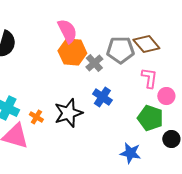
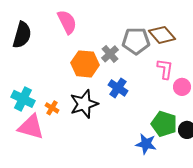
pink semicircle: (67, 31) -> (67, 22), moved
orange hexagon: (72, 52) -> (85, 64), moved
green pentagon: (150, 118) -> (164, 124), moved

